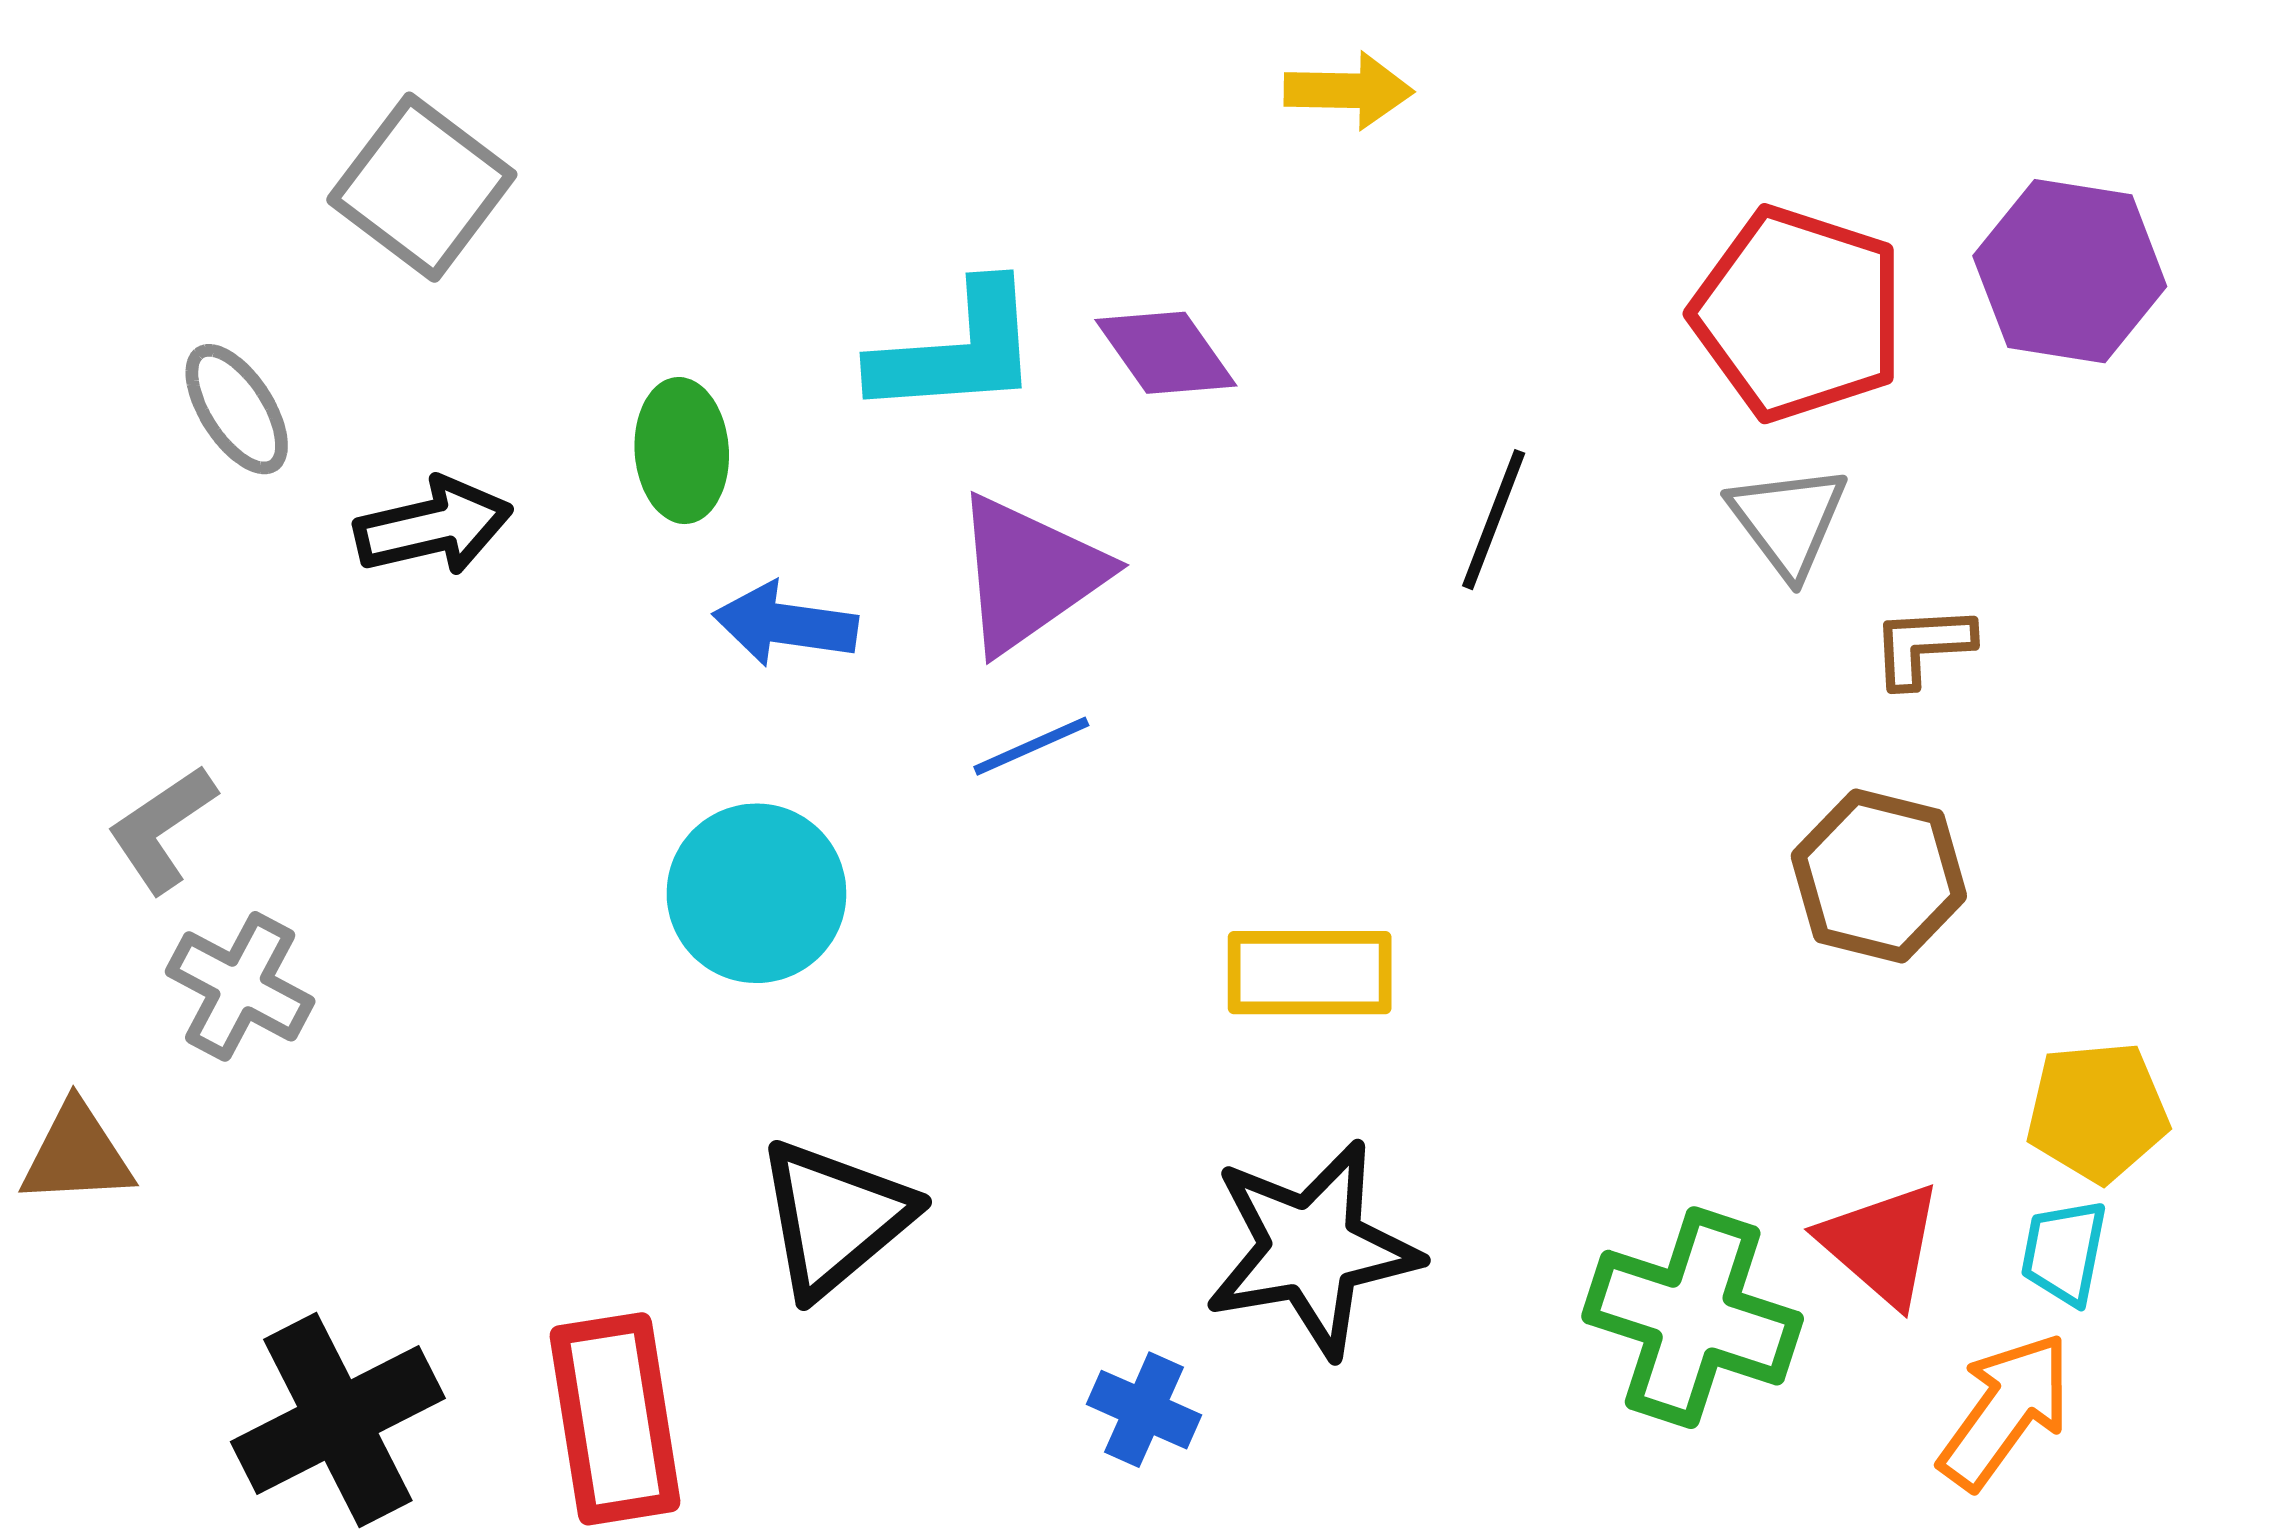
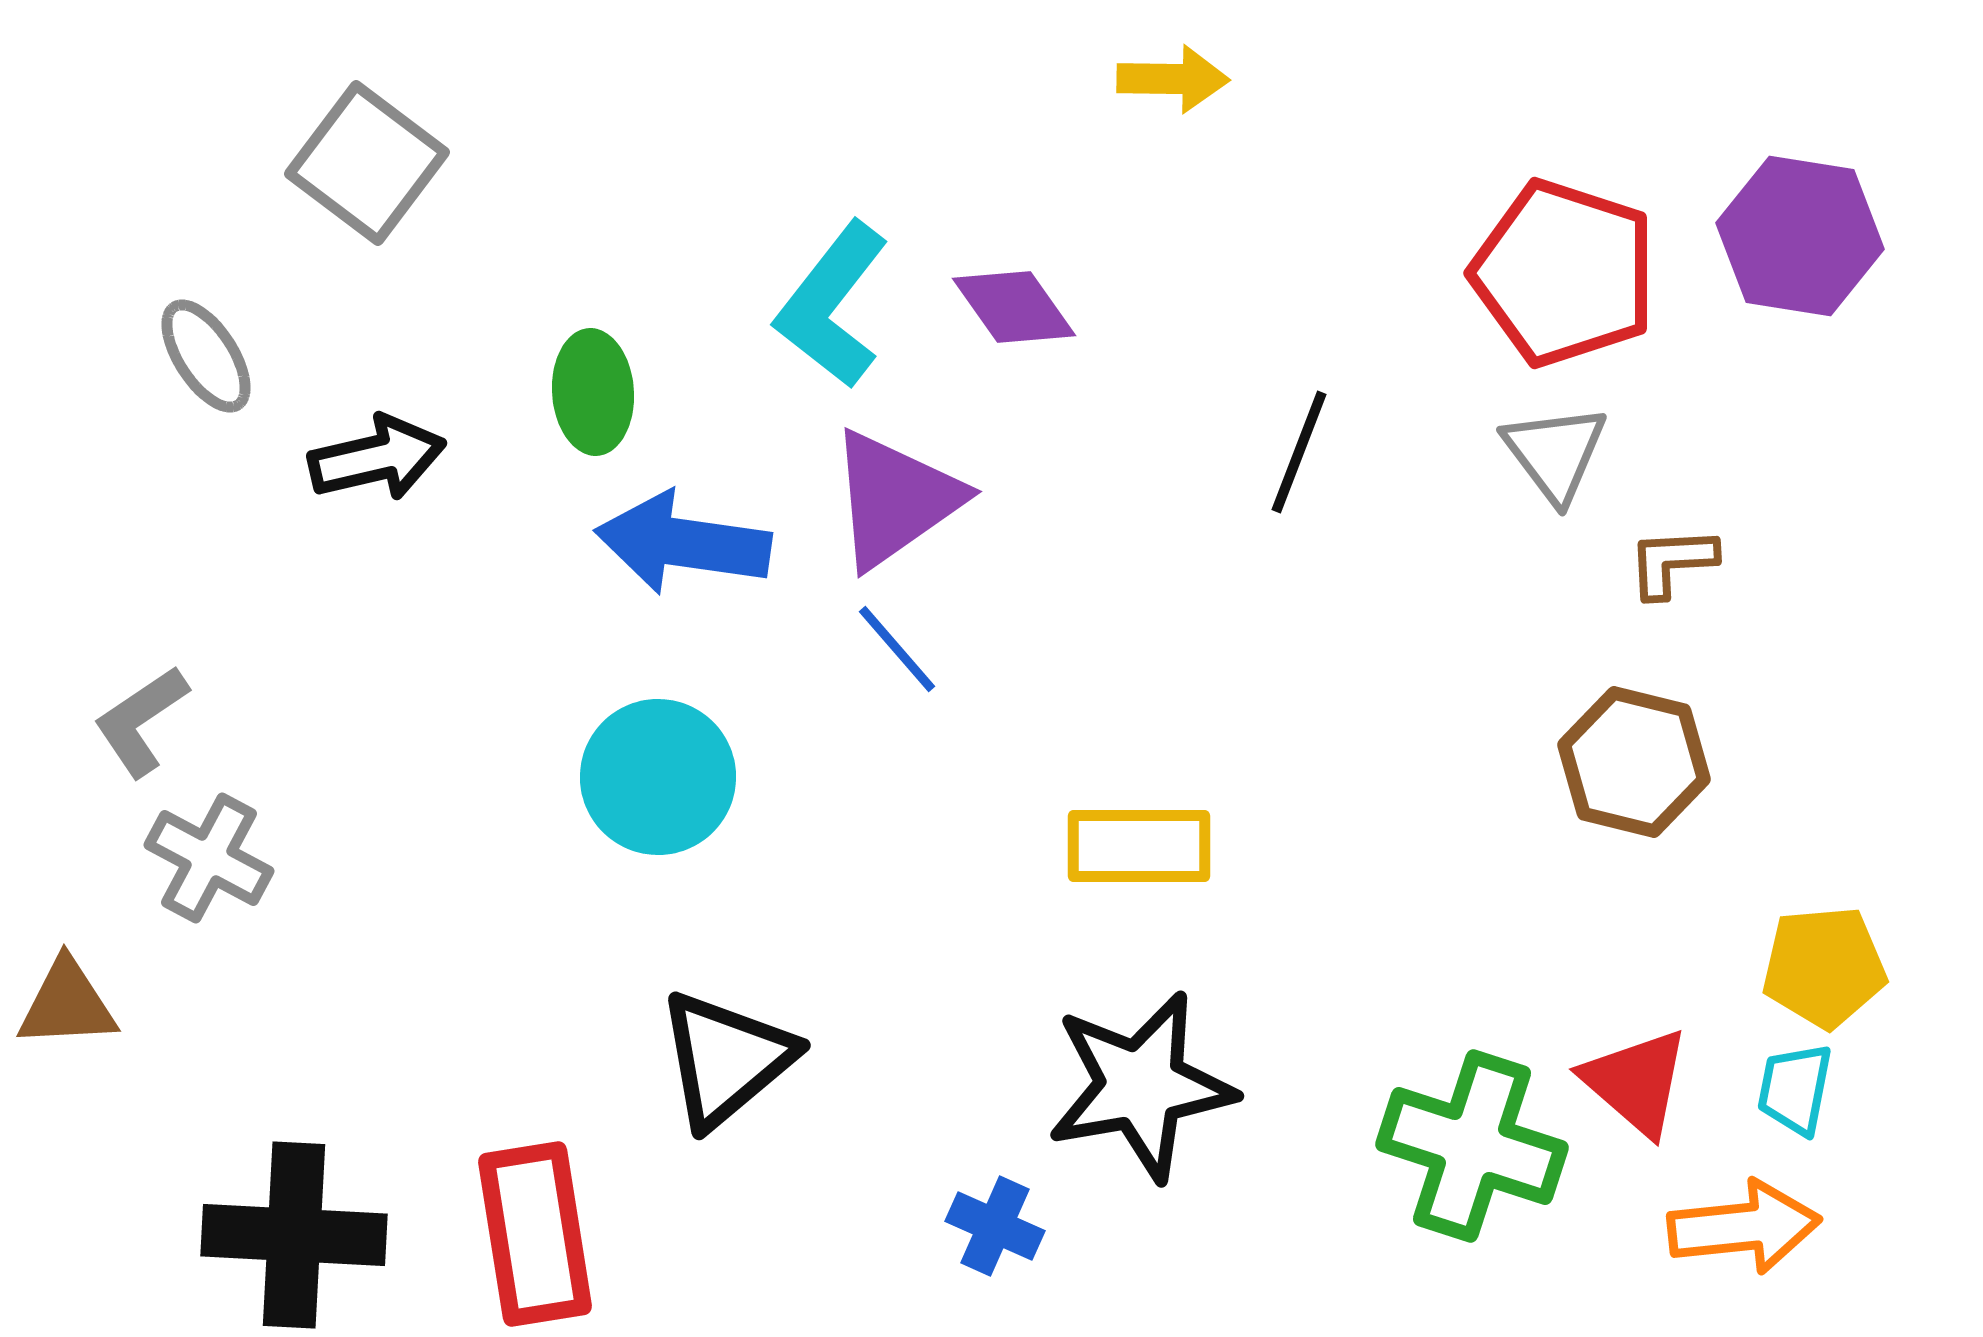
cyan L-shape: (957, 350) -> (832, 305), turned 132
blue arrow: (785, 624) -> (683, 543), size x1.4
blue line: (1031, 746) -> (897, 649), turned 73
orange arrow: (2005, 1411) -> (1744, 1227), turned 48
black cross: (338, 1420) -> (294, 1235), turned 30

